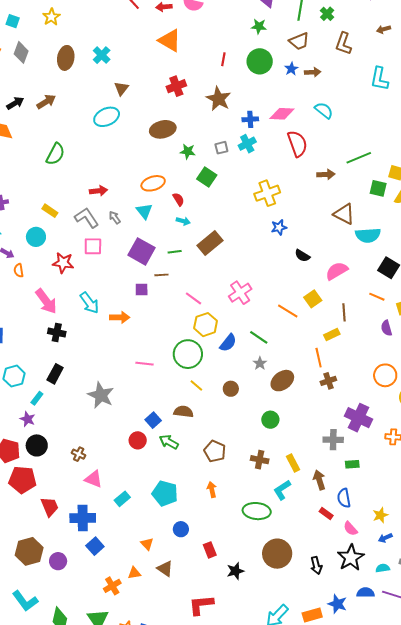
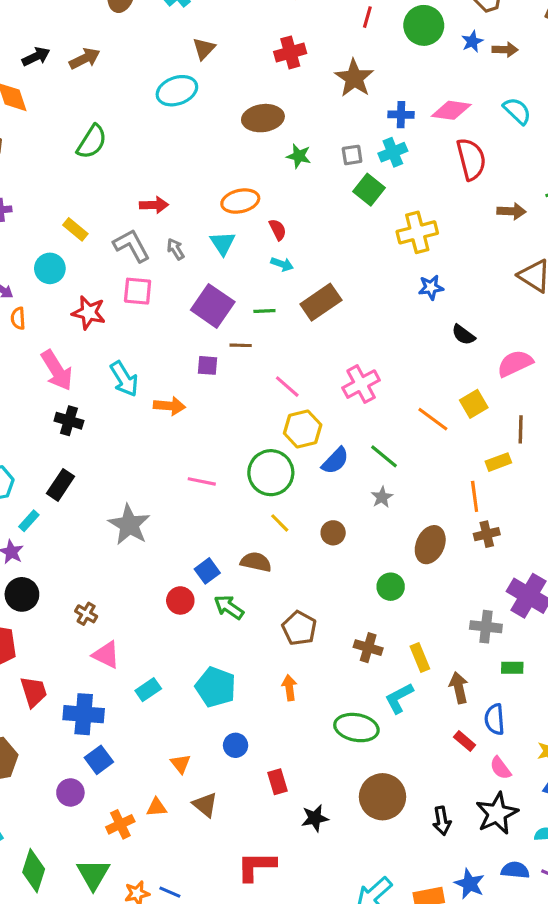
green square: (207, 177) -> (369, 190), moved
brown ellipse: (282, 381) -> (430, 545), moved, turned -35
purple circle: (58, 561) -> (70, 792), moved

